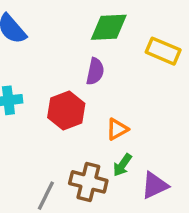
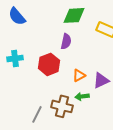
green arrow: (122, 165) -> (82, 96), turned 48
purple triangle: (155, 185) -> (101, 80), moved

